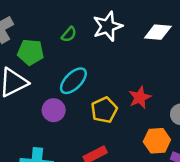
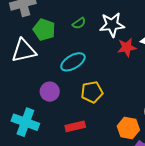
red star: (140, 97) -> (127, 47), moved
purple circle: (54, 110) -> (50, 92), moved

